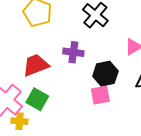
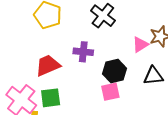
green square: (37, 99) -> (51, 98), turned -35

